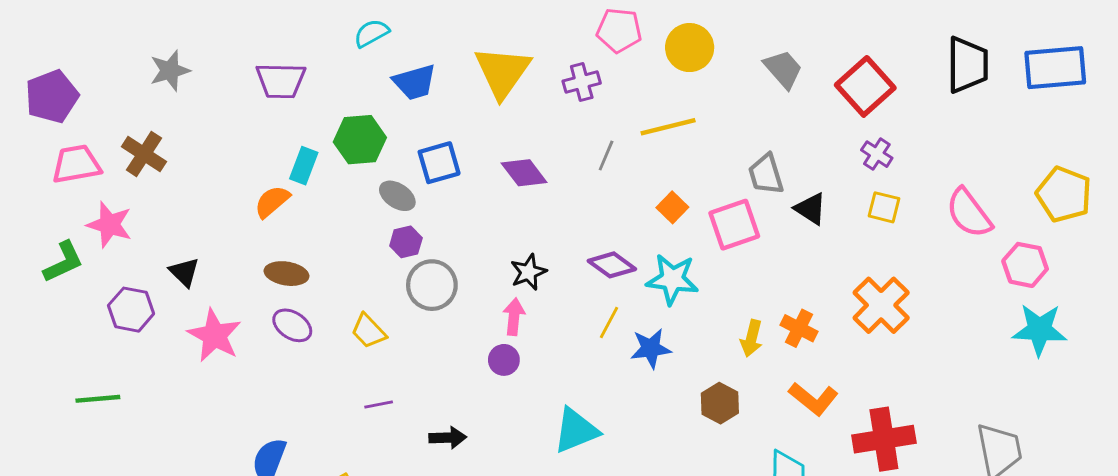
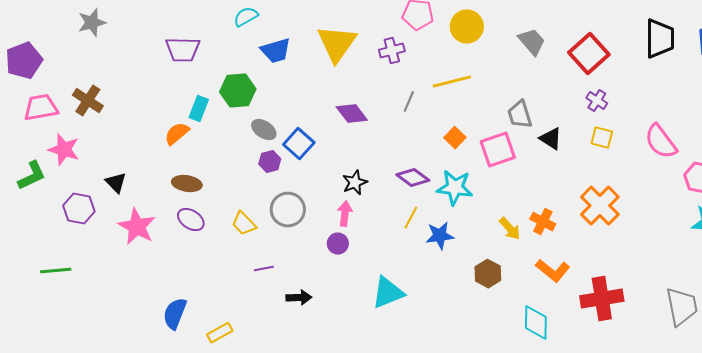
gray star: (170, 71) -> (92, 23), moved
blue square: (439, 163) -> (299, 144), moved, turned -32
gray circle: (432, 285) -> (288, 210), moved
yellow arrow: (752, 338) -> (510, 229), turned -55
purple line: (379, 405) -> (264, 269), moved

